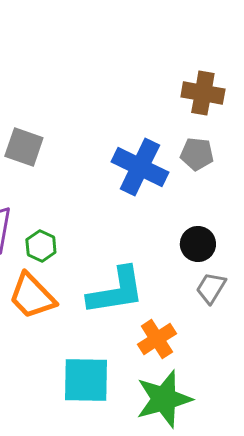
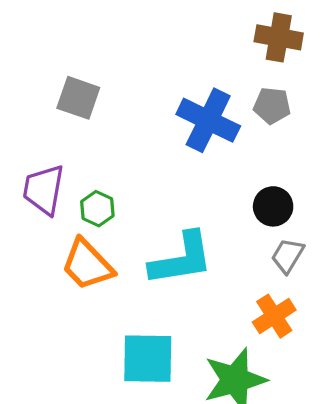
orange cross: (157, 339) -> (274, 316), moved

